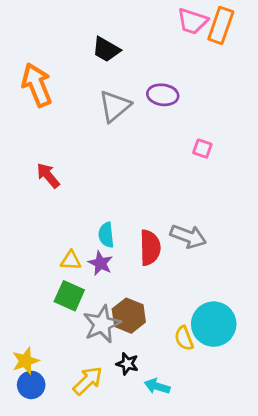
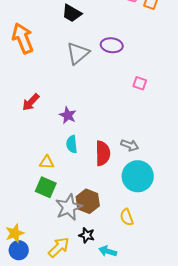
red arrow: (48, 175) -> (31, 102), turned -96
gray arrow: (188, 236) -> (130, 145), size x0.7
purple star: (100, 263) -> (68, 115), moved
cyan circle: (214, 324) -> (138, 176), moved

